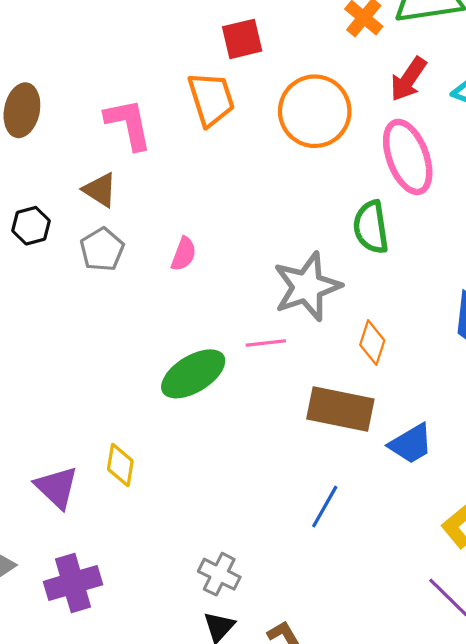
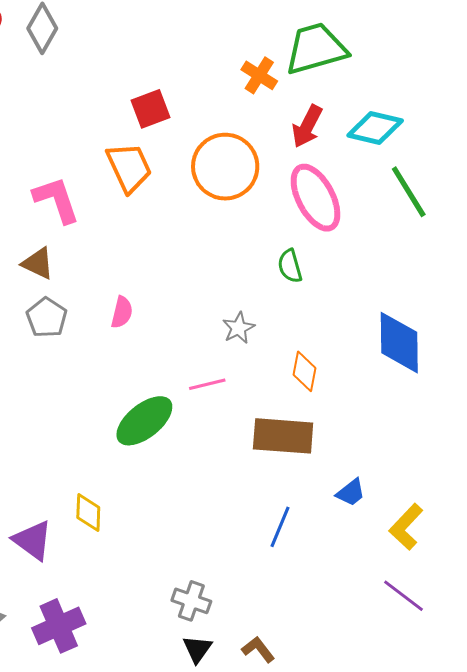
green semicircle: (371, 227) -> (290, 266), size x0.7
gray star: (307, 287) -> (239, 328), size x0.5
blue trapezoid: (411, 444) -> (351, 492), moved, size x0.7

